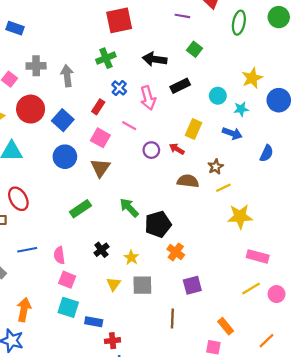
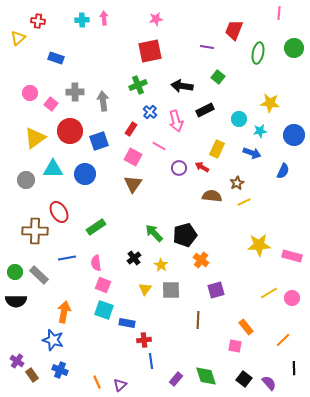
yellow star: (252, 78) -> (270, 103), turned 30
blue circle: (279, 100) -> (294, 135), moved
blue square: (63, 120) -> (99, 141), turned 30
blue circle: (65, 157) -> (85, 174), moved
green arrow: (129, 208) -> (154, 233), moved
green rectangle: (80, 209) -> (96, 227), moved
yellow star: (240, 217) -> (259, 245), moved
pink rectangle: (258, 256) -> (292, 256), moved

